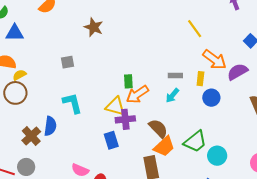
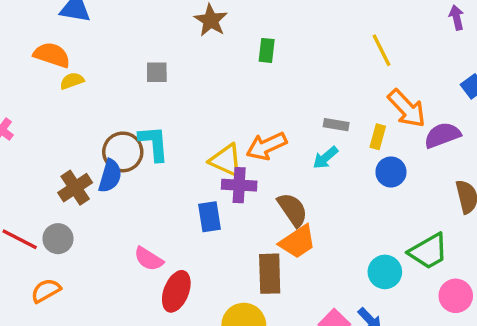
green rectangle: (128, 81) -> (267, 50), moved
brown circle: (15, 93) -> (123, 152), moved
green trapezoid: (195, 142) -> (428, 251), moved

